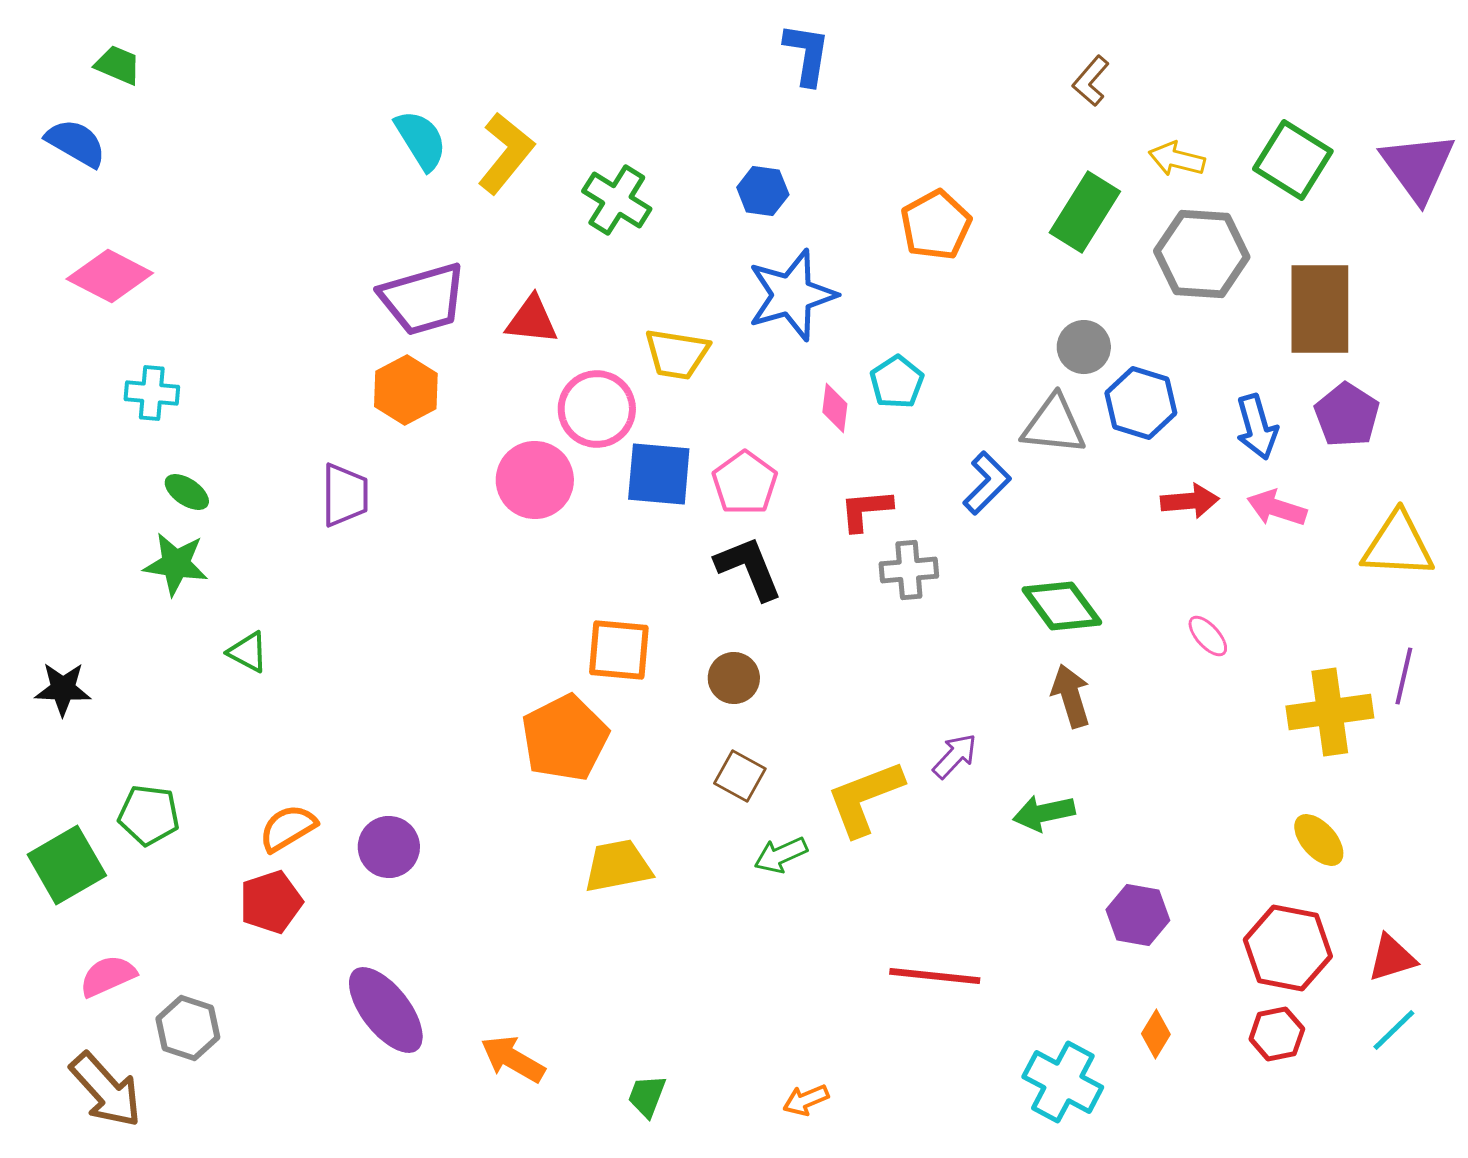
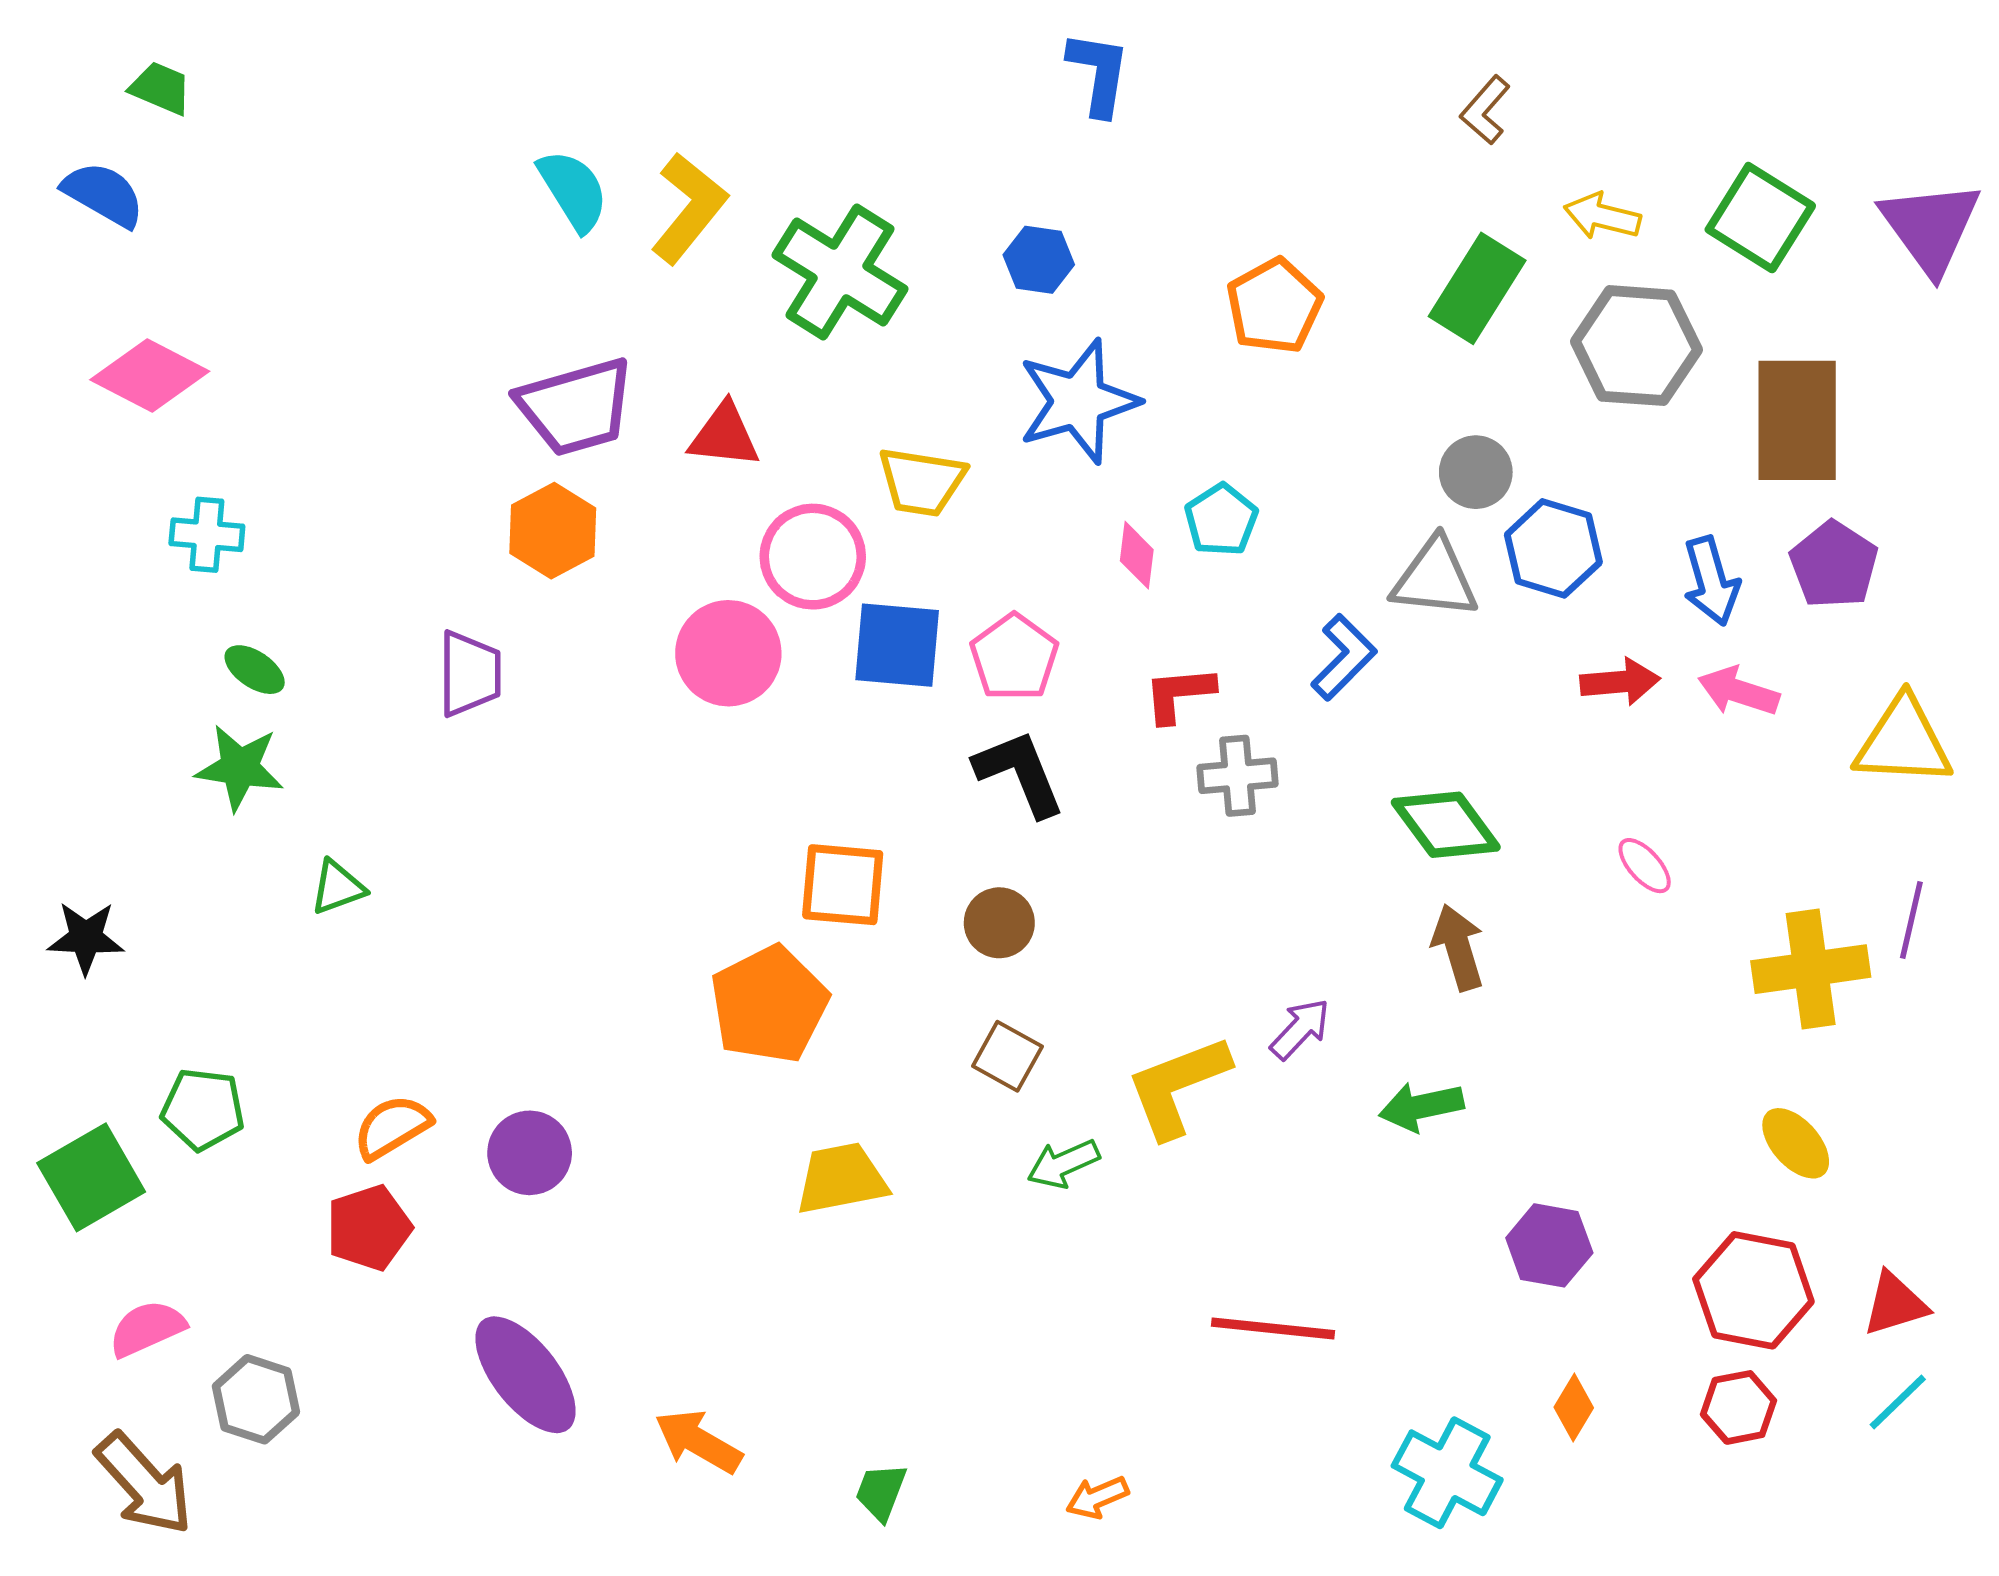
green cross: (617, 200) -> (840, 272), size x1.4
green triangle: (248, 652) -> (338, 887), turned -48

